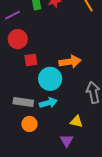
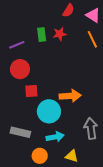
cyan arrow: (48, 103) -> (55, 137), moved
orange circle: (29, 124) -> (40, 156), moved

